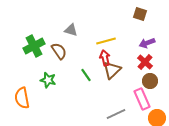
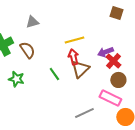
brown square: (140, 14) -> (116, 13), moved
gray triangle: (71, 30) -> (32, 22), moved, turned -32
purple arrow: (147, 43) -> (105, 52), moved
pink rectangle: (142, 99) -> (110, 98), turned -40

